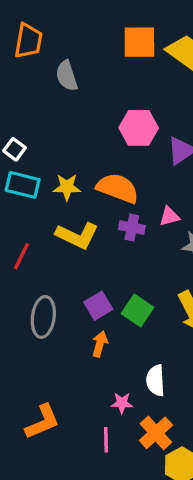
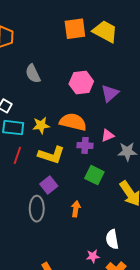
gray semicircle: (67, 76) -> (33, 74), moved
red line: (21, 256) -> (17, 155), moved
purple square: (98, 306) -> (49, 185), moved
green square: (138, 311) -> (94, 175), moved
orange arrow: (100, 344) -> (76, 209), moved

